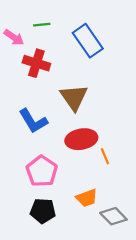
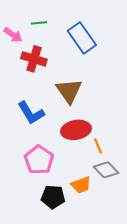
black pentagon: (43, 211) -> (53, 197), moved
gray diamond: (113, 216) -> (106, 170), moved

